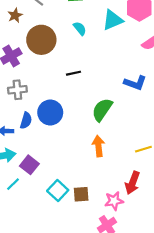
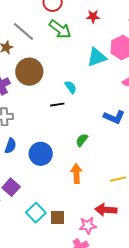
cyan semicircle: (80, 28) -> (71, 87), moved
green semicircle: (102, 110) -> (82, 140), size x0.6
blue circle: (50, 112) -> (41, 154), moved
red arrow: (132, 183) -> (106, 210), turned 70

